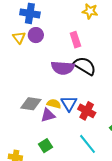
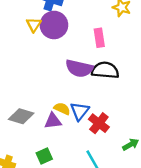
purple circle: (36, 35) -> (54, 25), size x1.5
black semicircle: (85, 66) -> (105, 70), turned -35
gray diamond: (31, 104) -> (21, 116), moved

